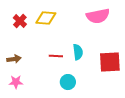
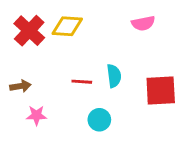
pink semicircle: (98, 16) -> (143, 23), size x0.7
red cross: (20, 21) -> (29, 31), size x1.5
pink star: (16, 82) -> (37, 115), moved

